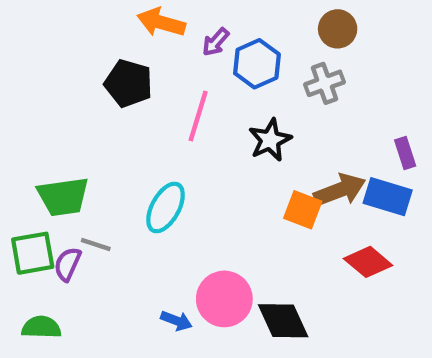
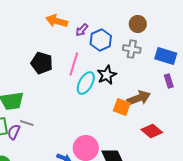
black pentagon: (128, 83) -> (42, 63), moved
gray cross: (325, 83) -> (132, 49), turned 30
blue rectangle: (388, 197) -> (166, 56), moved
cyan ellipse: (166, 207) -> (86, 83), moved

